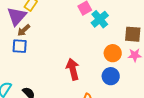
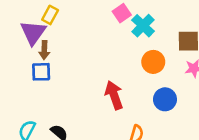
brown arrow: (24, 30) -> (44, 50), turned -40
orange circle: (113, 53) -> (153, 62), moved

